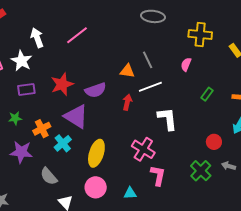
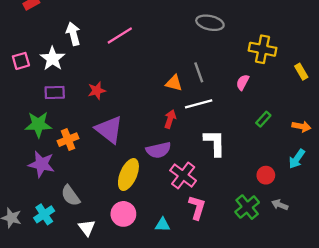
red star: (62, 84) -> (97, 91), size x0.7
purple semicircle: (95, 90) -> (158, 150), moved
green star: (15, 118) -> (38, 124), size x1.6
cyan cross: (63, 143) -> (44, 214), moved

